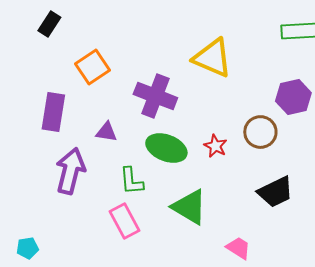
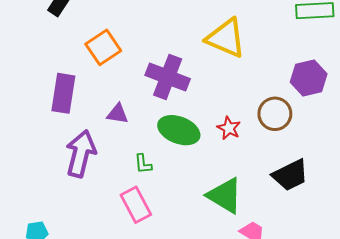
green L-shape: (131, 181) -> (143, 164), size x0.7
green triangle: (189, 207) -> (225, 196), moved

